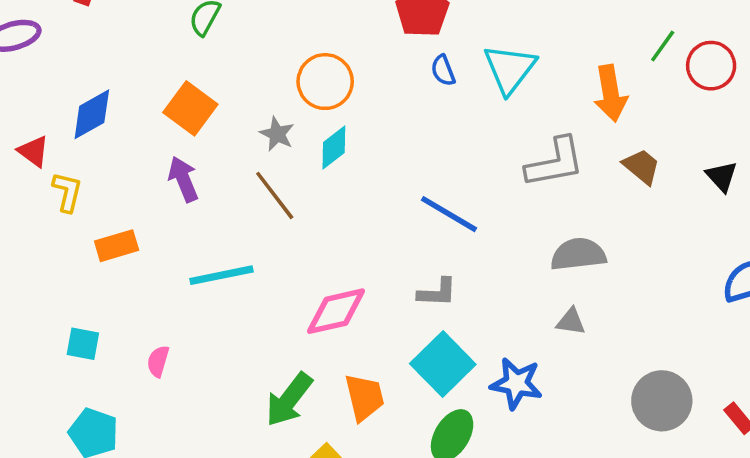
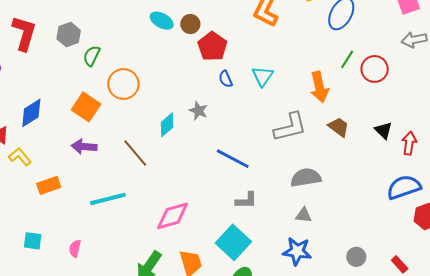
cyan triangle: (510, 69) -> (263, 76), size x0.7
orange circle: (325, 82) -> (123, 84), moved
gray star: (277, 134) -> (198, 111), moved
purple arrow: (183, 179) -> (84, 147), turned -60
yellow L-shape: (67, 192) -> (20, 157), turned -50
gray L-shape: (437, 292) -> (246, 200), moved
blue star: (516, 383) -> (297, 251), moved
gray circle: (662, 401) -> (356, 257), size x0.6

